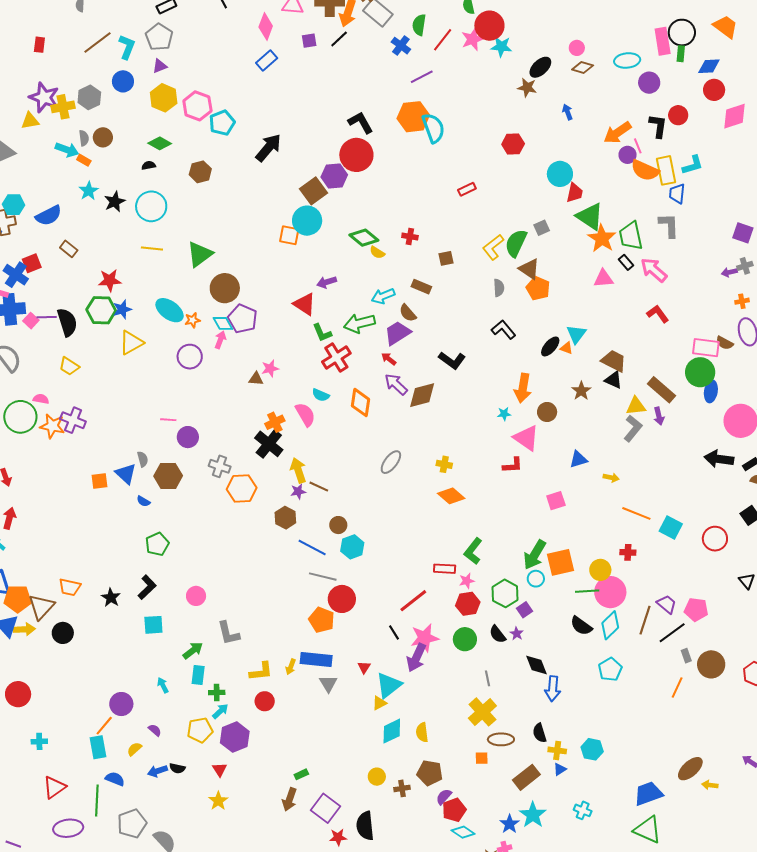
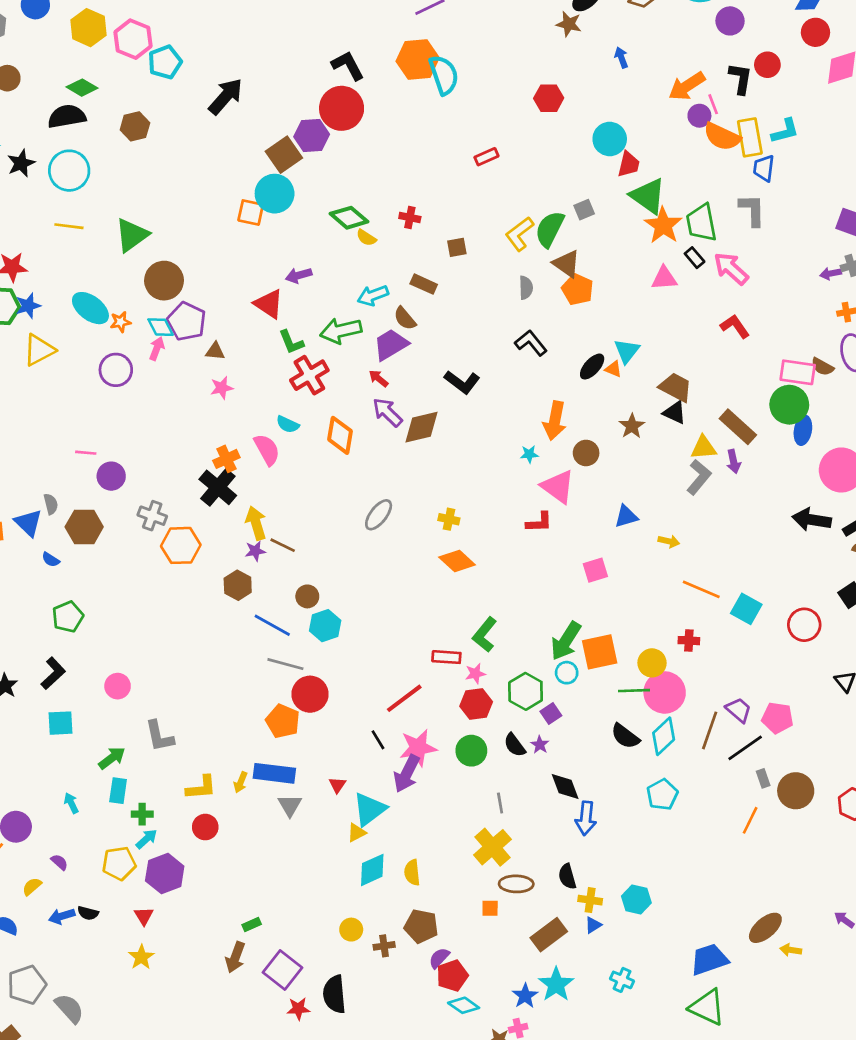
black semicircle: (149, 165) -> (67, 116), size x2.0
brown triangle: (256, 379) -> (215, 351), moved

